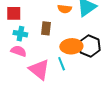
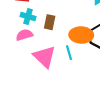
brown rectangle: (46, 28) -> (50, 22), moved
pink semicircle: (19, 51) -> (24, 35), turned -42

